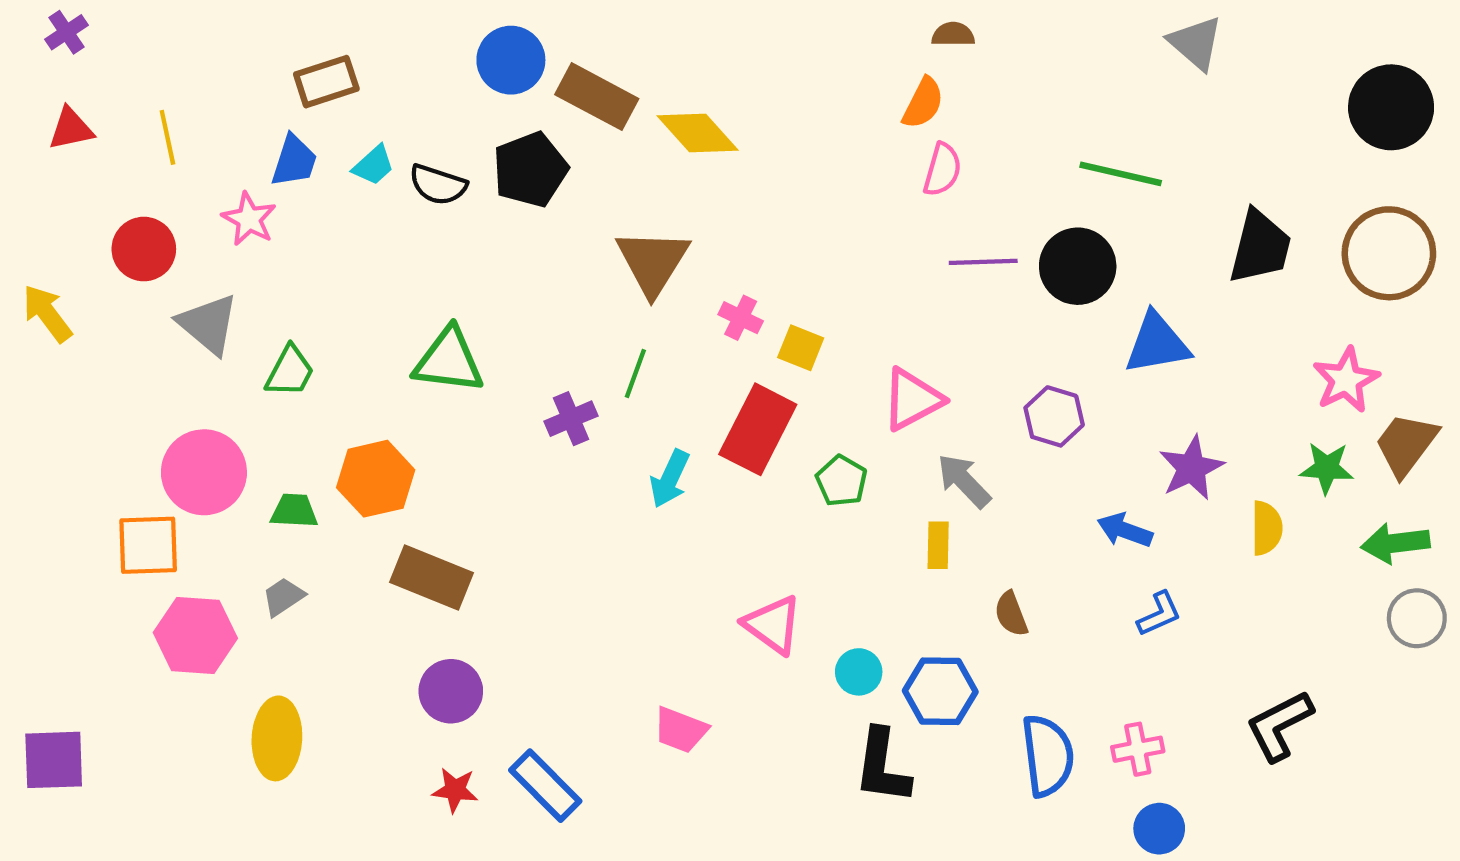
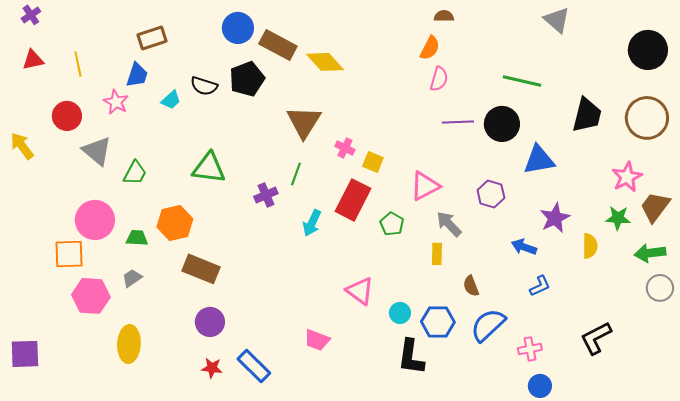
cyan trapezoid: (374, 165) -> (171, 100), moved
blue semicircle: (1048, 756) -> (488, 325), moved, turned -126

